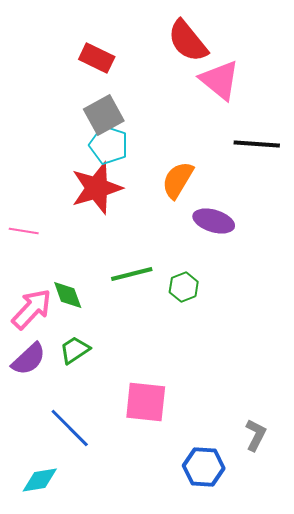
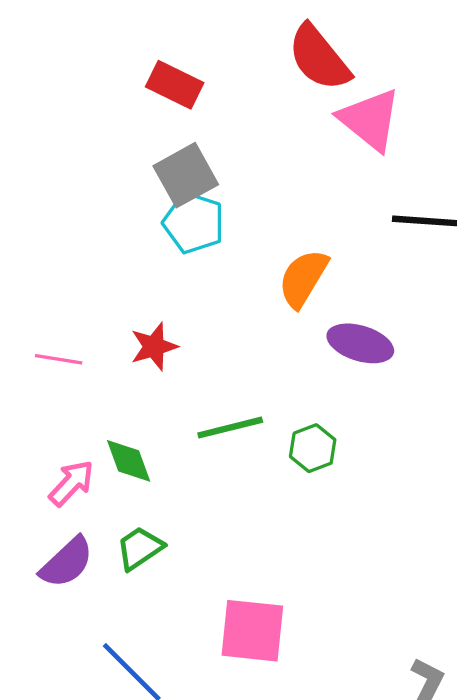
red star: (97, 188) -> (154, 347), moved, size x0.6
pink arrow: (32, 309) -> (71, 483), size x0.7

